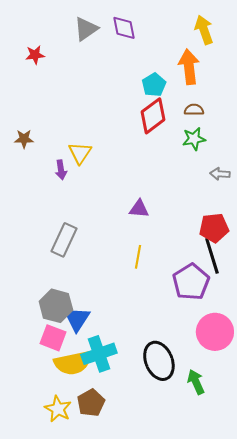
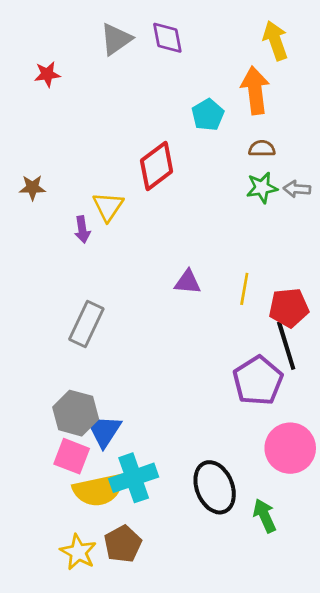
red diamond: (153, 116) -> (157, 166), moved
gray arrow: (220, 174) -> (297, 189), moved
yellow line: (138, 257) -> (244, 289), moved

